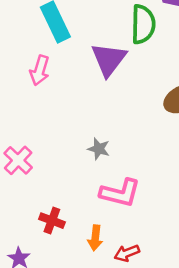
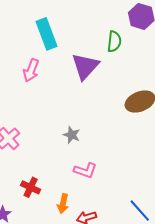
green semicircle: (143, 24) -> (114, 41), size x0.7
pink L-shape: (120, 193) -> (85, 170), size x0.7

